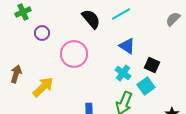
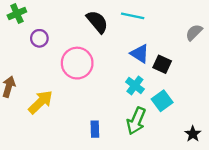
cyan line: (121, 14) -> (133, 16), turned 42
gray semicircle: (173, 19) -> (194, 32), moved
black square: (152, 65) -> (162, 64), moved

